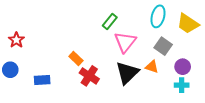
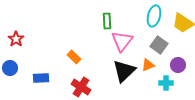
green rectangle: (110, 22) -> (107, 21), turned -42
orange triangle: (152, 67) -> (148, 65), turned -40
red cross: (89, 76) -> (81, 87), moved
cyan cross: (182, 85) -> (166, 83), moved

